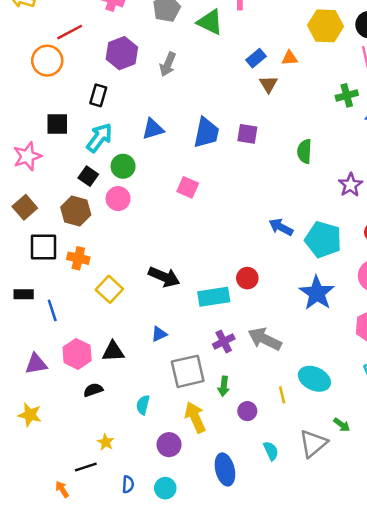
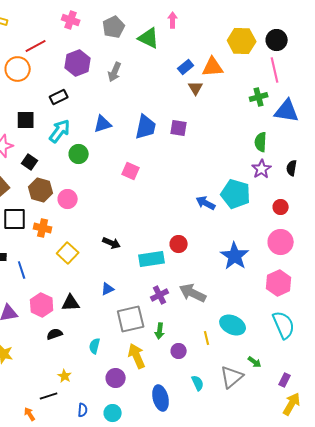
orange triangle: (290, 58) -> (213, 67), size x1.6
black rectangle: (98, 95) -> (59, 97), turned 48
green semicircle: (304, 151) -> (261, 142), moved
black square: (88, 176) -> (30, 162), moved
pink circle: (118, 199) -> (68, 199), moved
cyan pentagon: (323, 240) -> (236, 194), moved
black arrow: (164, 277) -> (112, 243), size x0.7

